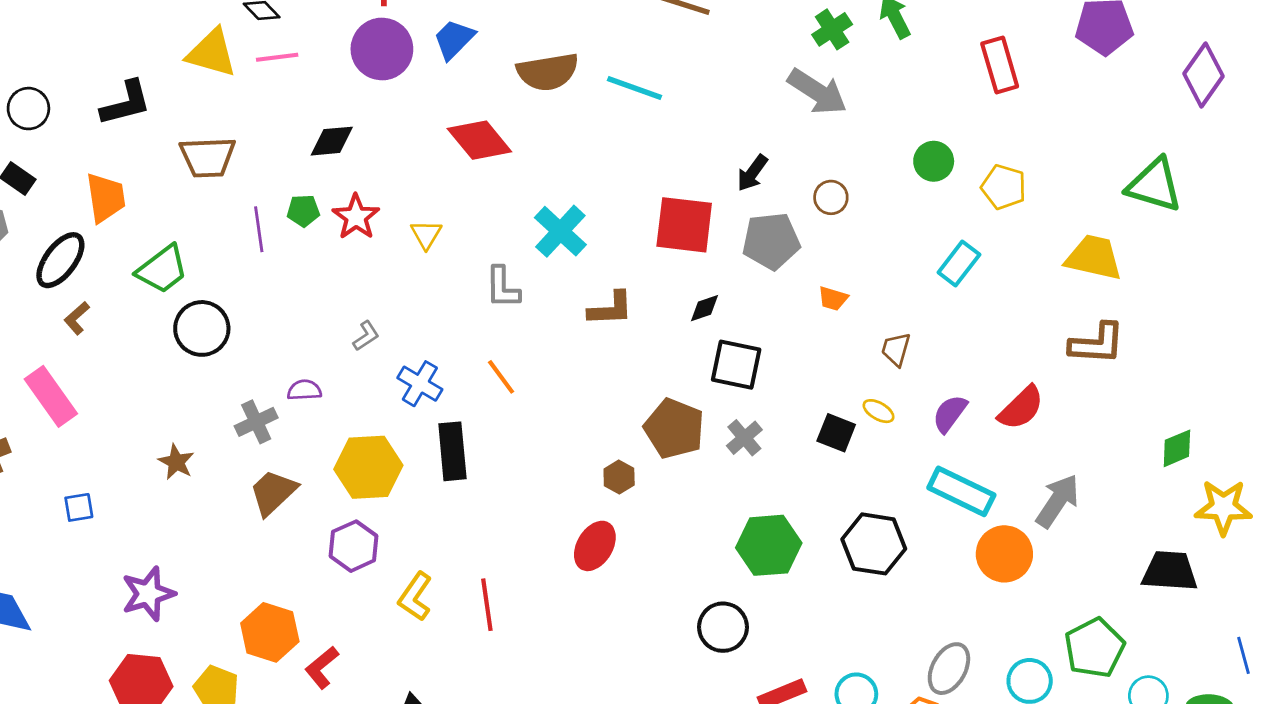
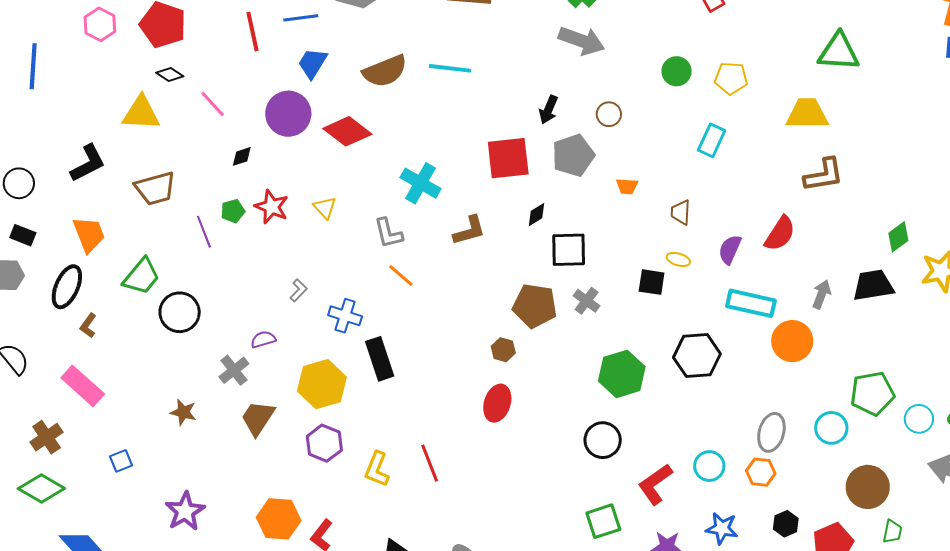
purple circle: (382, 49) -> (288, 114), moved
pink line: (277, 57) -> (213, 104), moved, turned 68
black diamond: (332, 141) -> (242, 156), size x0.7
orange line: (501, 377) -> (401, 275), moved
gray arrow: (1058, 501) -> (822, 294), size x0.7
black trapezoid: (1170, 571) -> (873, 285), moved
green pentagon: (1095, 648) -> (872, 394), turned 30

